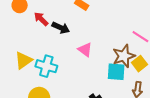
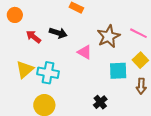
red arrow: (41, 19) -> (33, 37), moved
brown star: (124, 56) -> (109, 36), moved

